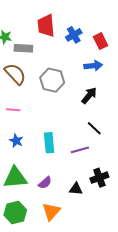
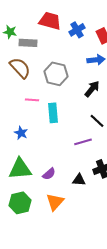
red trapezoid: (46, 26) -> (50, 21), turned 110
pink line: (13, 110) -> (32, 100), moved
cyan rectangle: (49, 143) -> (53, 113), moved

